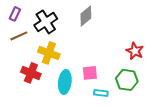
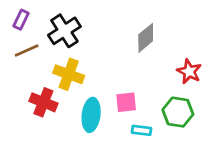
gray diamond: (86, 16) -> (146, 38), moved

